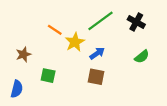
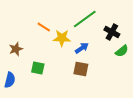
black cross: (136, 22) -> (112, 32), moved
yellow star: (75, 42) -> (62, 38), turned 30

